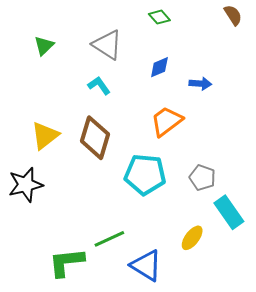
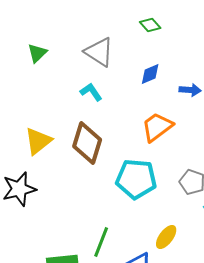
yellow ellipse: (192, 238) -> (166, 237), moved
green line: (109, 239) -> (101, 242), turned -44

